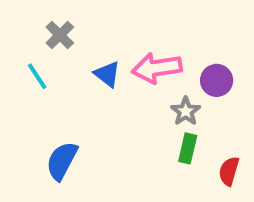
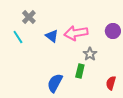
purple circle: (217, 80) -> (113, 31), moved
green rectangle: (188, 148) -> (80, 71), moved
blue semicircle: (62, 161) -> (55, 83), moved

